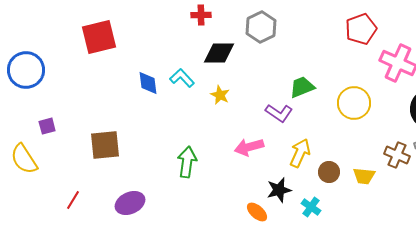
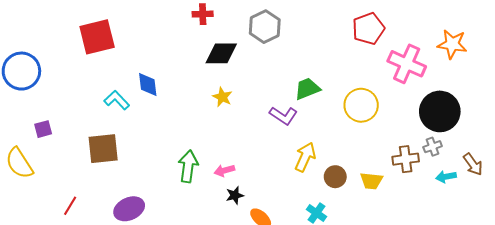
cyan L-shape: (182, 78) -> (117, 100), moved
pink arrow: (249, 147) -> (224, 170), moved, size x0.7
brown cross: (397, 155) -> (406, 159), turned -30
black star: (279, 190) -> (235, 195), moved, size x0.7

